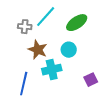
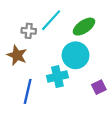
brown star: (38, 50) -> (17, 55), moved
cyan circle: (69, 50) -> (75, 55), size x1.6

